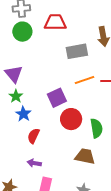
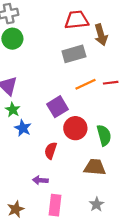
red trapezoid: (55, 22) -> (77, 20), moved
red semicircle: (34, 136) -> (51, 151), moved

